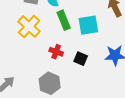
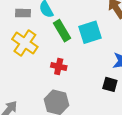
black square: (81, 59) -> (110, 84), moved

